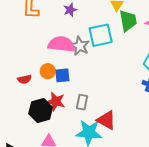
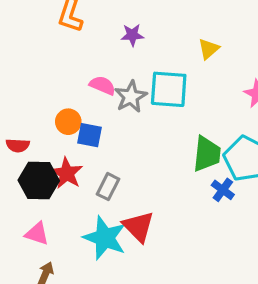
green trapezoid: (128, 21) -> (207, 154), moved
pink semicircle: (61, 44) -> (102, 85), size x0.6
red semicircle: (25, 79) -> (18, 145), moved

